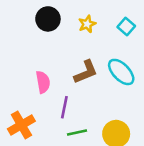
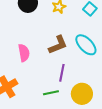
purple line: (64, 107) -> (62, 73), moved

